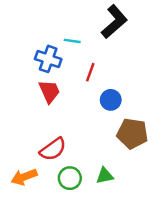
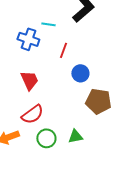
red trapezoid: (49, 91) -> (29, 80), moved

